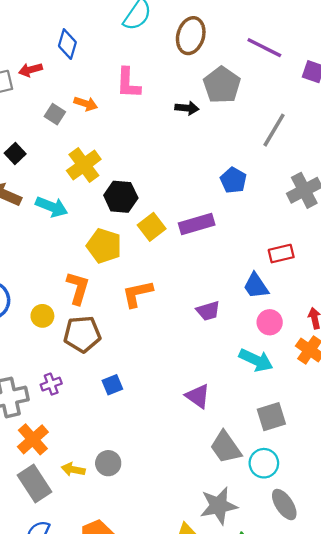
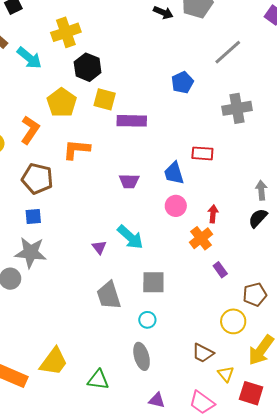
purple rectangle: (197, 224) -> (132, 121), moved
yellow square: (152, 227) -> (105, 99), turned 35
brown pentagon: (82, 334) -> (37, 179), moved
cyan arrow: (256, 360) -> (130, 237), moved
purple triangle: (198, 396) -> (99, 247), size x0.7
cyan circle: (264, 463) -> (147, 320), moved, size x0.7
gray star: (219, 506) -> (31, 253), moved

